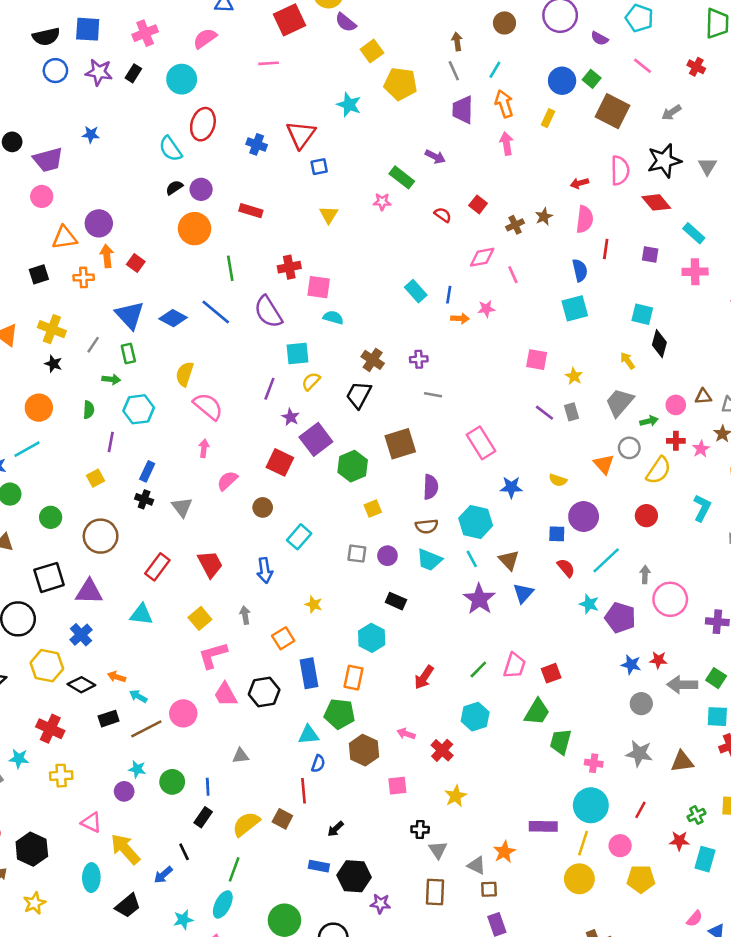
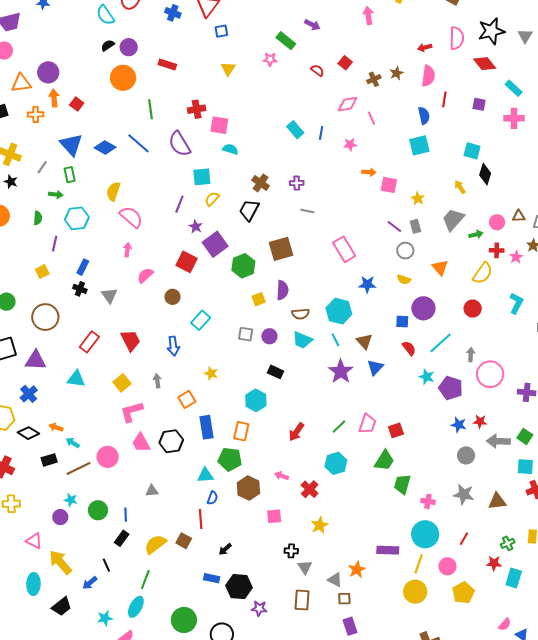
orange arrow: (460, 318) -> (369, 172), moved
gray circle: (629, 448) -> (405, 251), moved
purple semicircle: (431, 487) -> (282, 290), moved
yellow pentagon: (641, 879) -> (463, 593), turned -30

